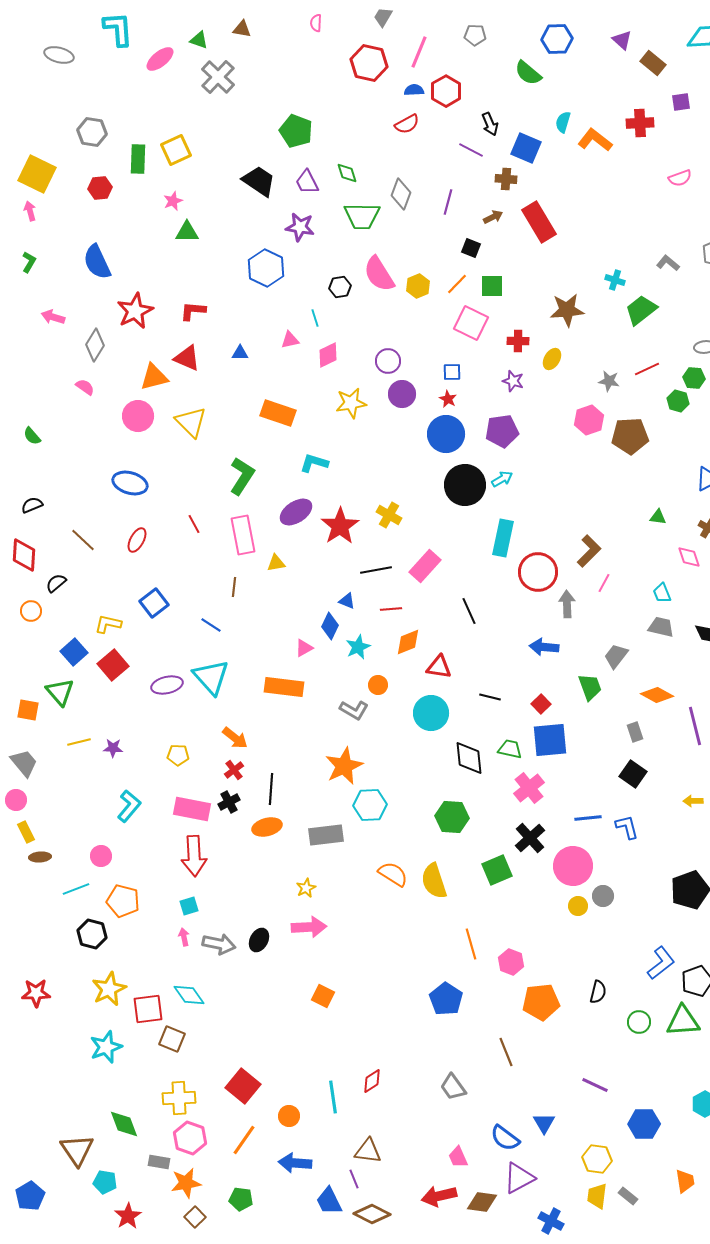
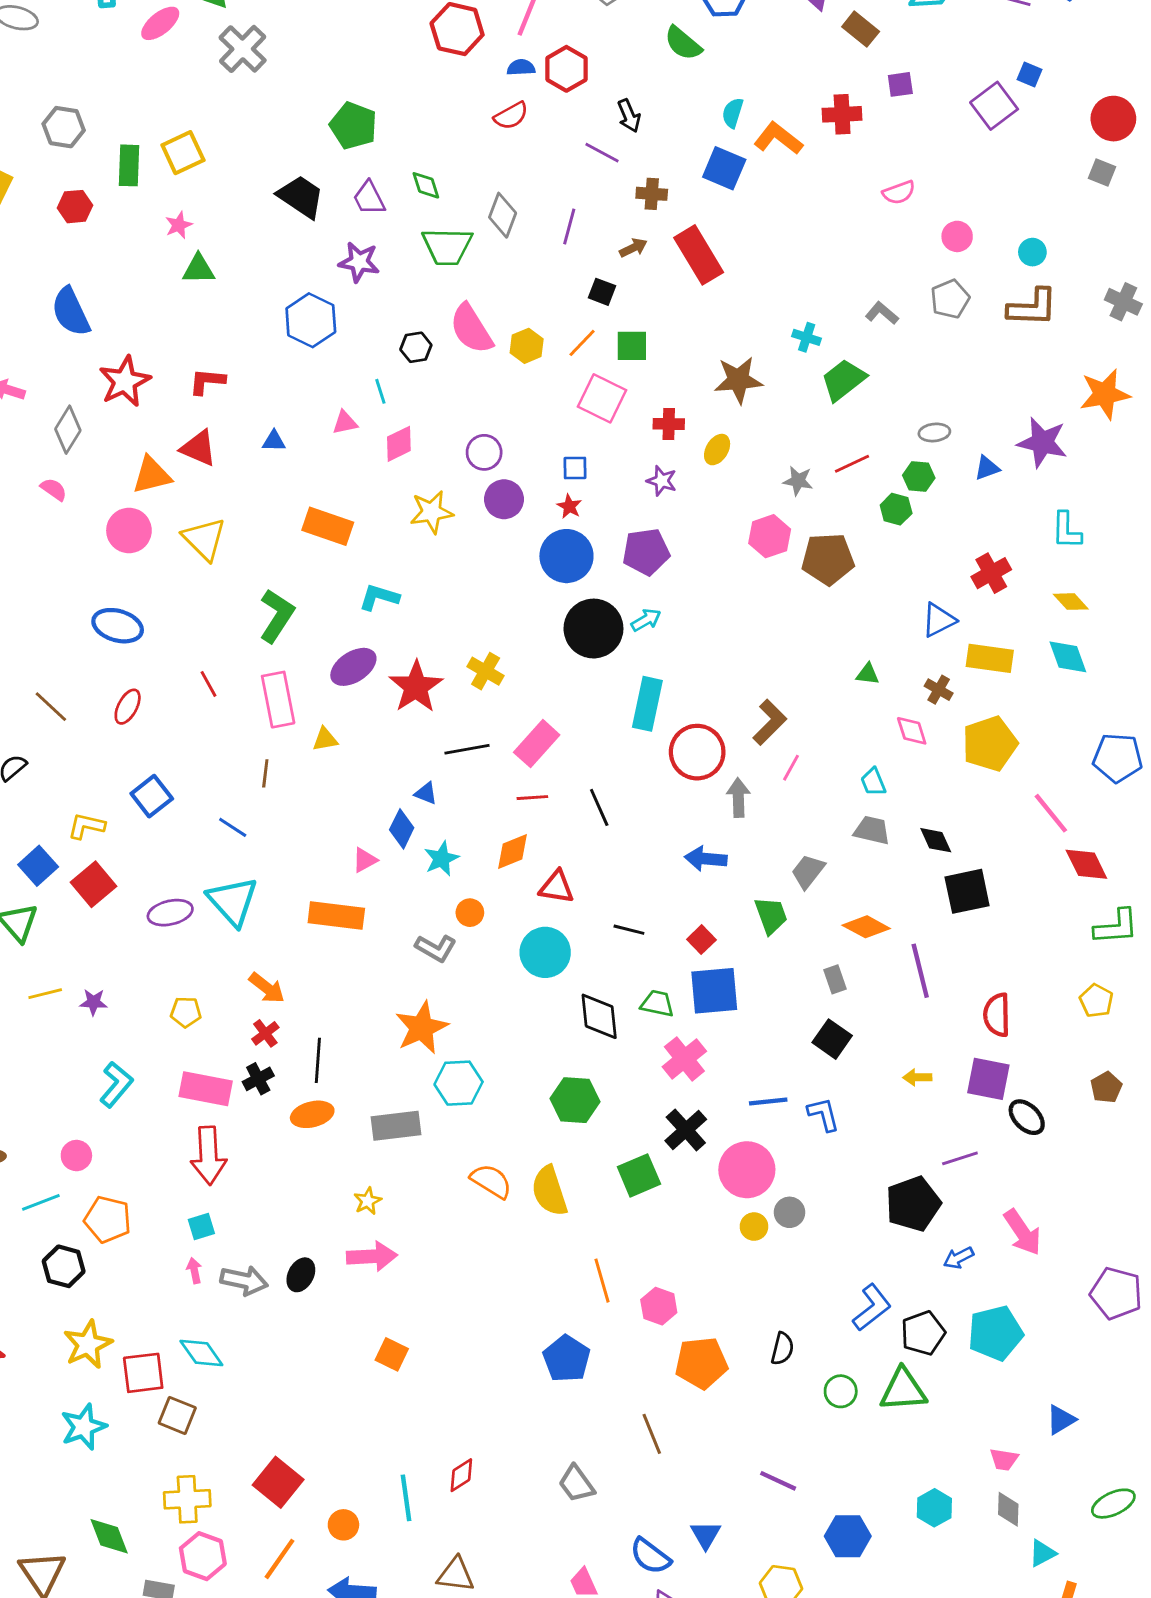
blue square: (526, 148) -> (724, 168), moved
red line: (391, 609) -> (532, 798), moved

